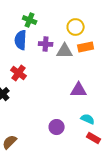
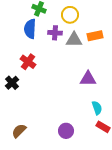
yellow circle: (76, 27) -> (70, 15), moved
cyan semicircle: (88, 119) -> (97, 108), turned 48
purple circle: (57, 127) -> (66, 131), moved

